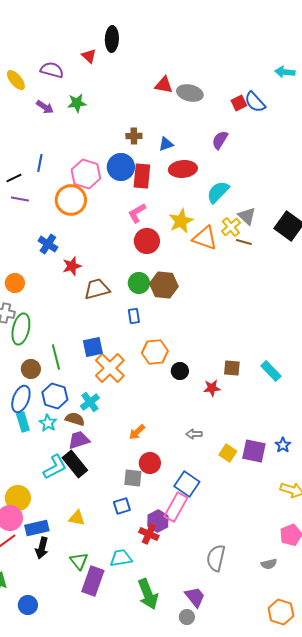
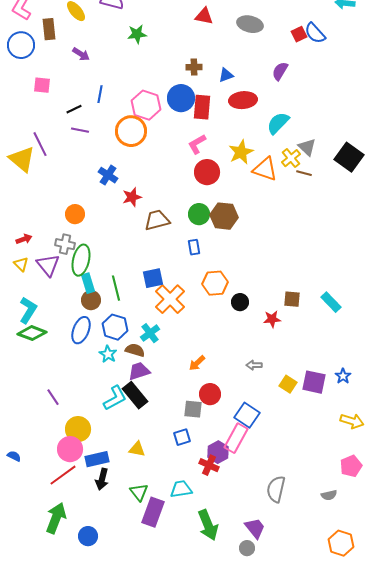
red triangle: (164, 85) -> (204, 16), moved
purple arrow: (45, 107) -> (81, 54), moved
cyan rectangle: (23, 422) -> (88, 283), moved

